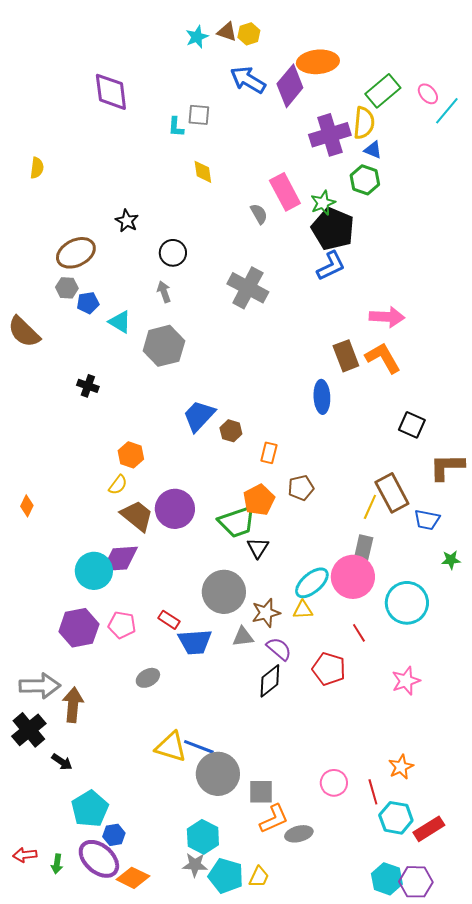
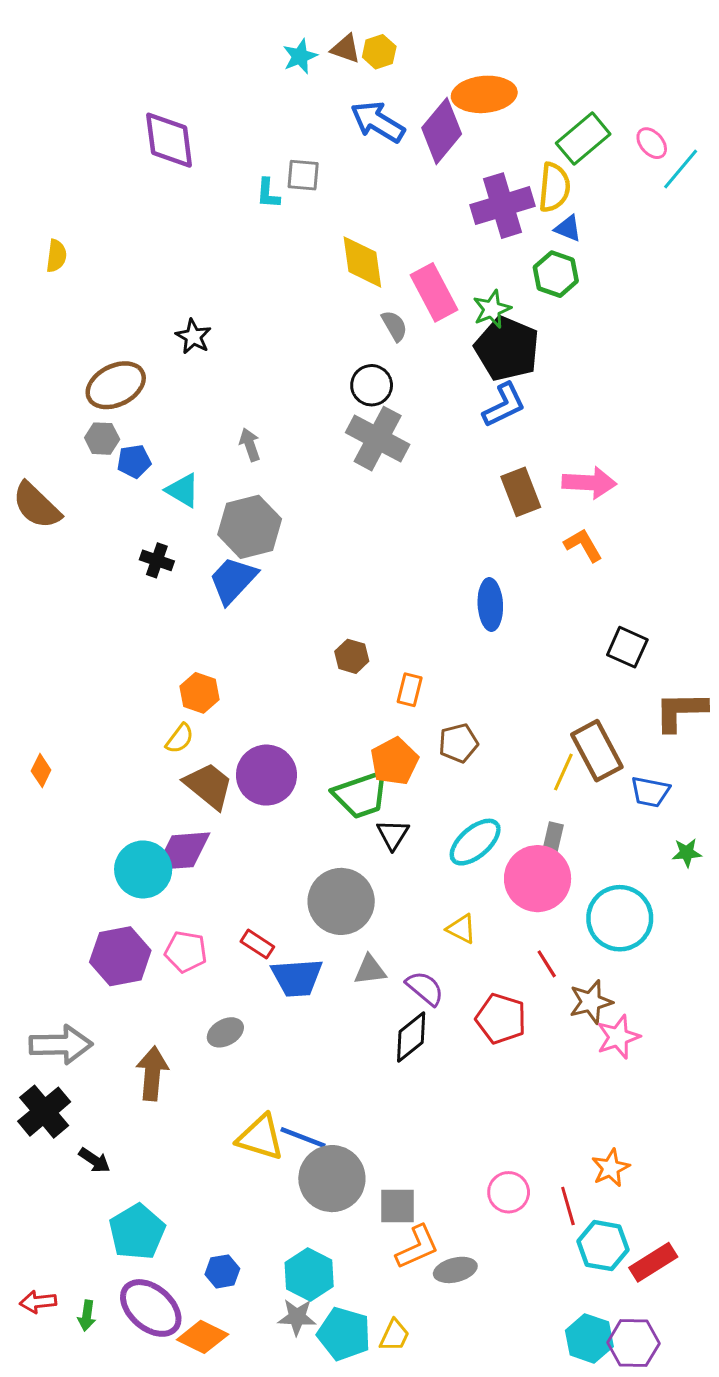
yellow diamond: (203, 172) -> (362, 262), moved, size x1.5
black circle: (173, 253) -> (372, 385), moved
brown rectangle: (346, 356) -> (521, 492), moved
orange L-shape: (383, 358) -> (583, 545), size x0.7
black cross: (88, 386) -> (157, 560), moved
blue trapezoid: (199, 416) -> (233, 580), moved
gray rectangle: (363, 551) -> (553, 839), size x0.7
cyan ellipse: (312, 583) -> (475, 842), moved
yellow triangle: (303, 610) -> (461, 929), turned 30
brown star: (266, 613) -> (591, 1002), moved
brown arrow: (73, 705) -> (152, 1073), moved
blue hexagon: (114, 835) -> (222, 1271), moved

